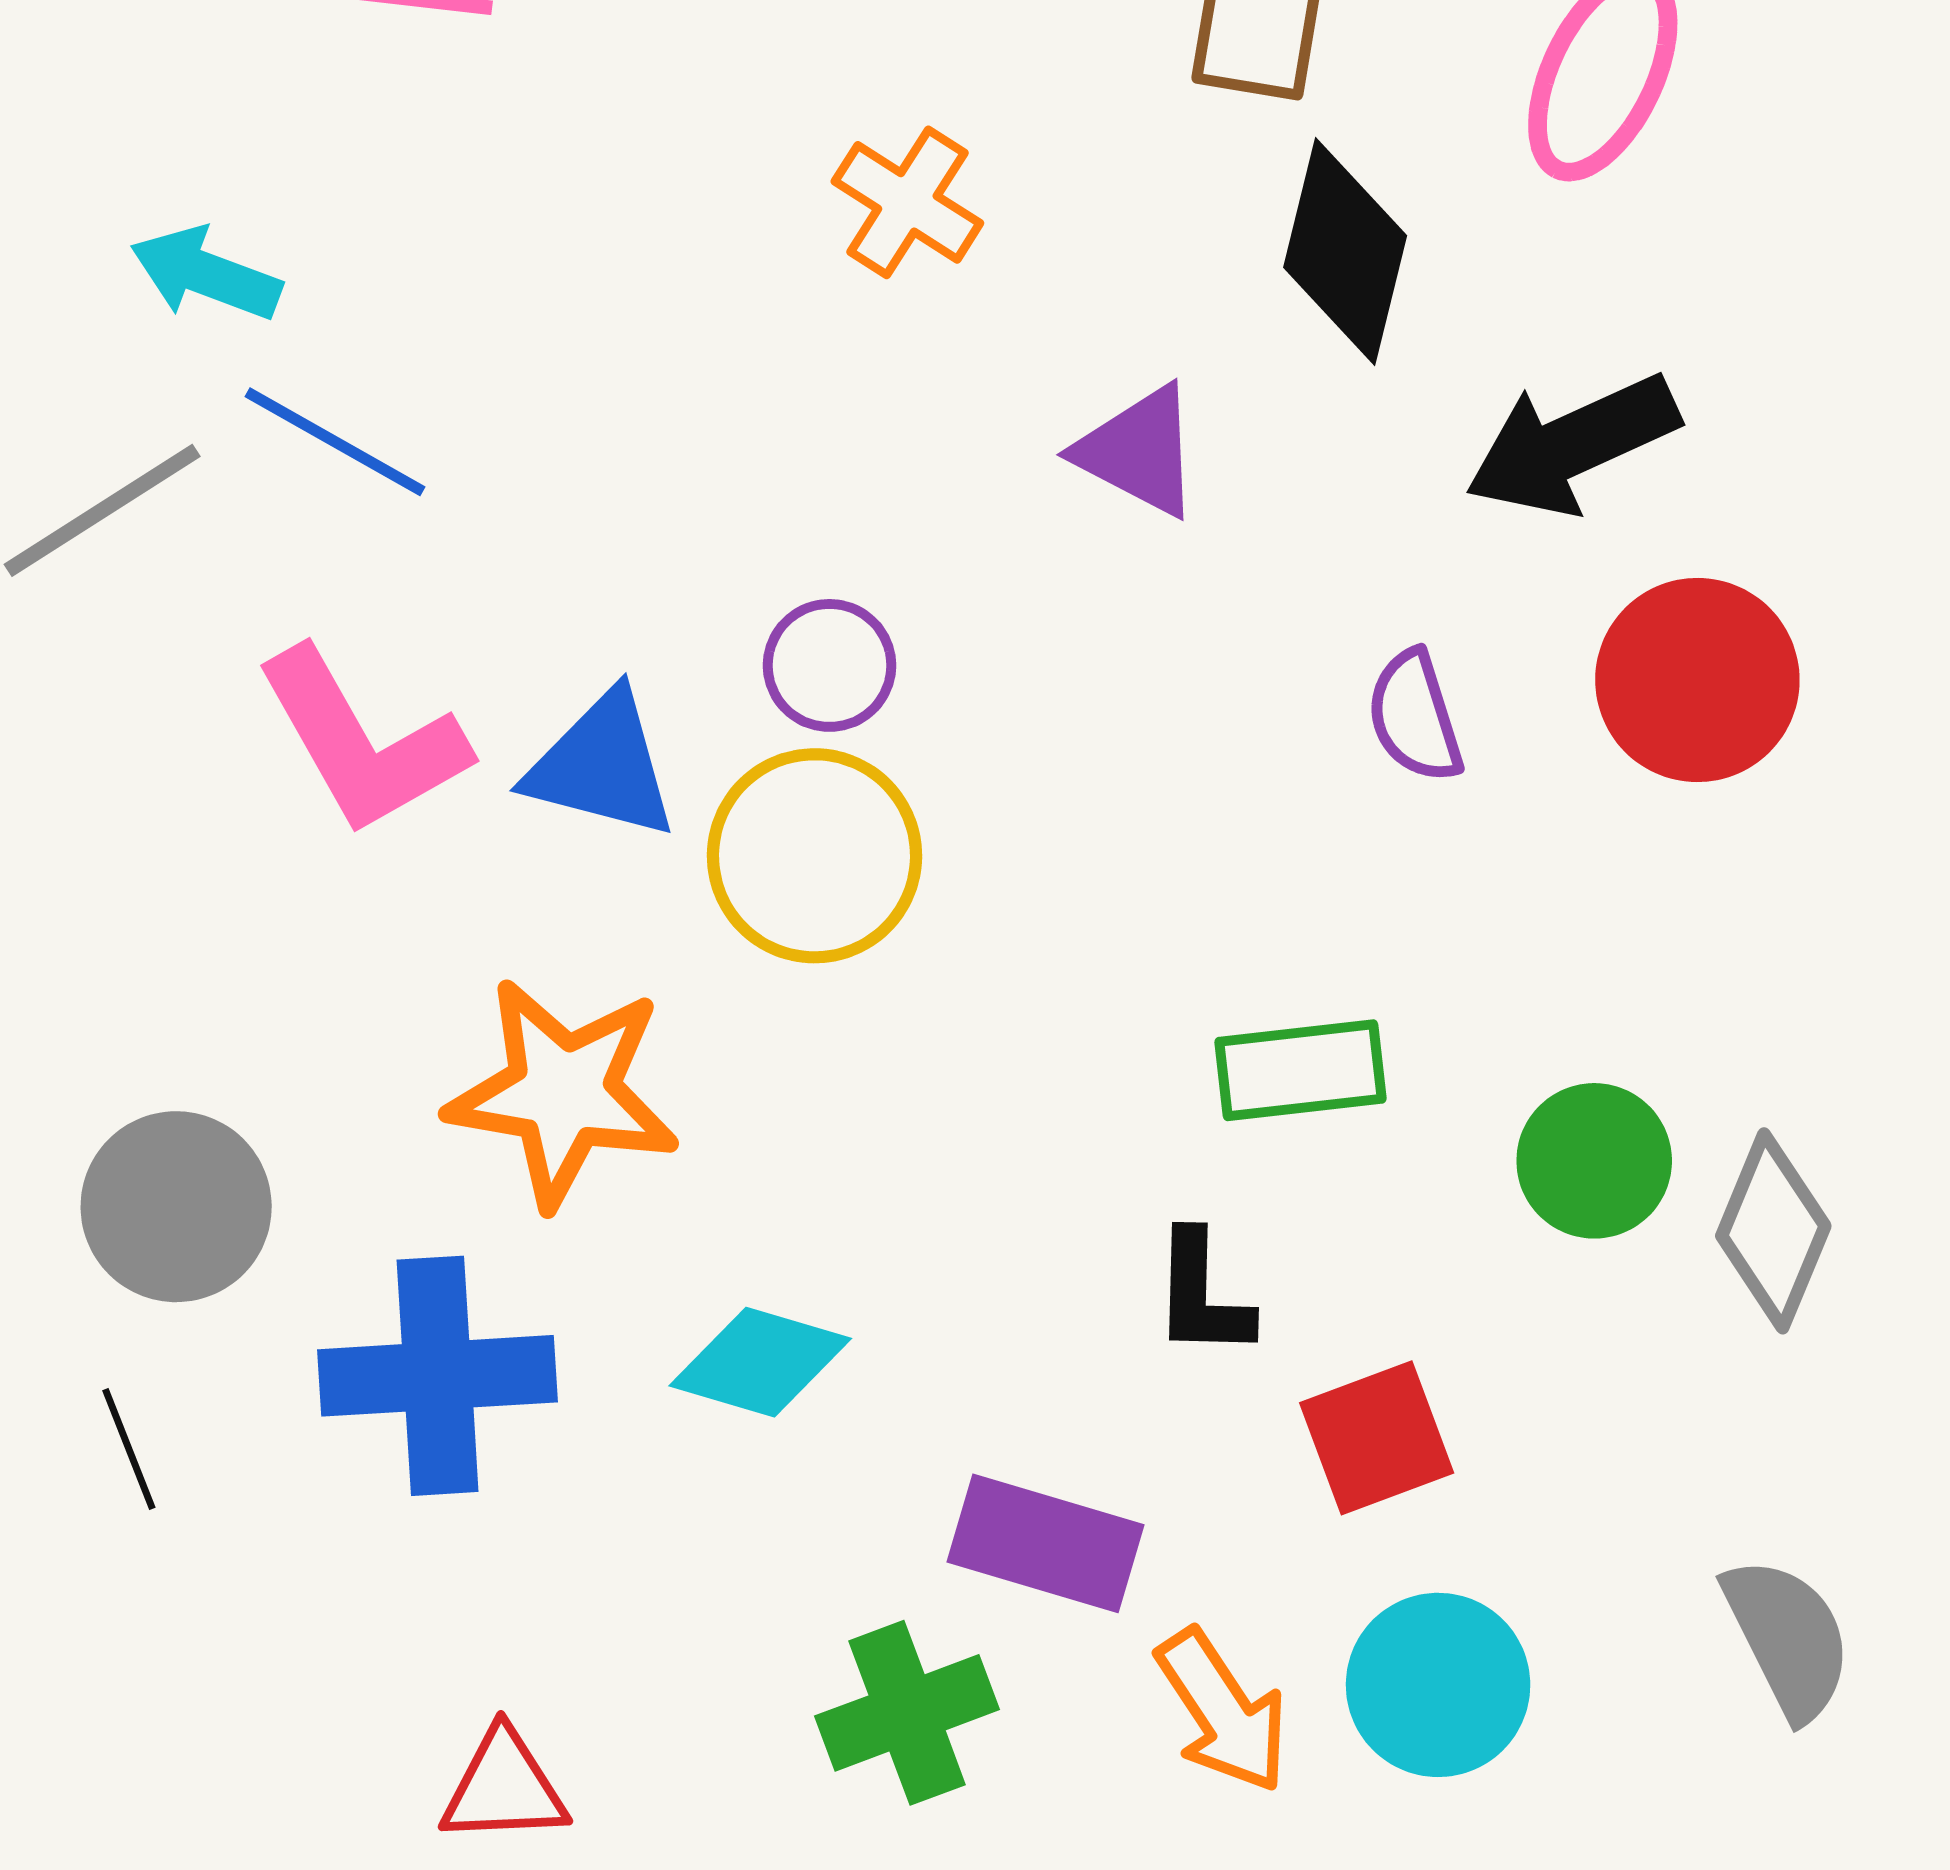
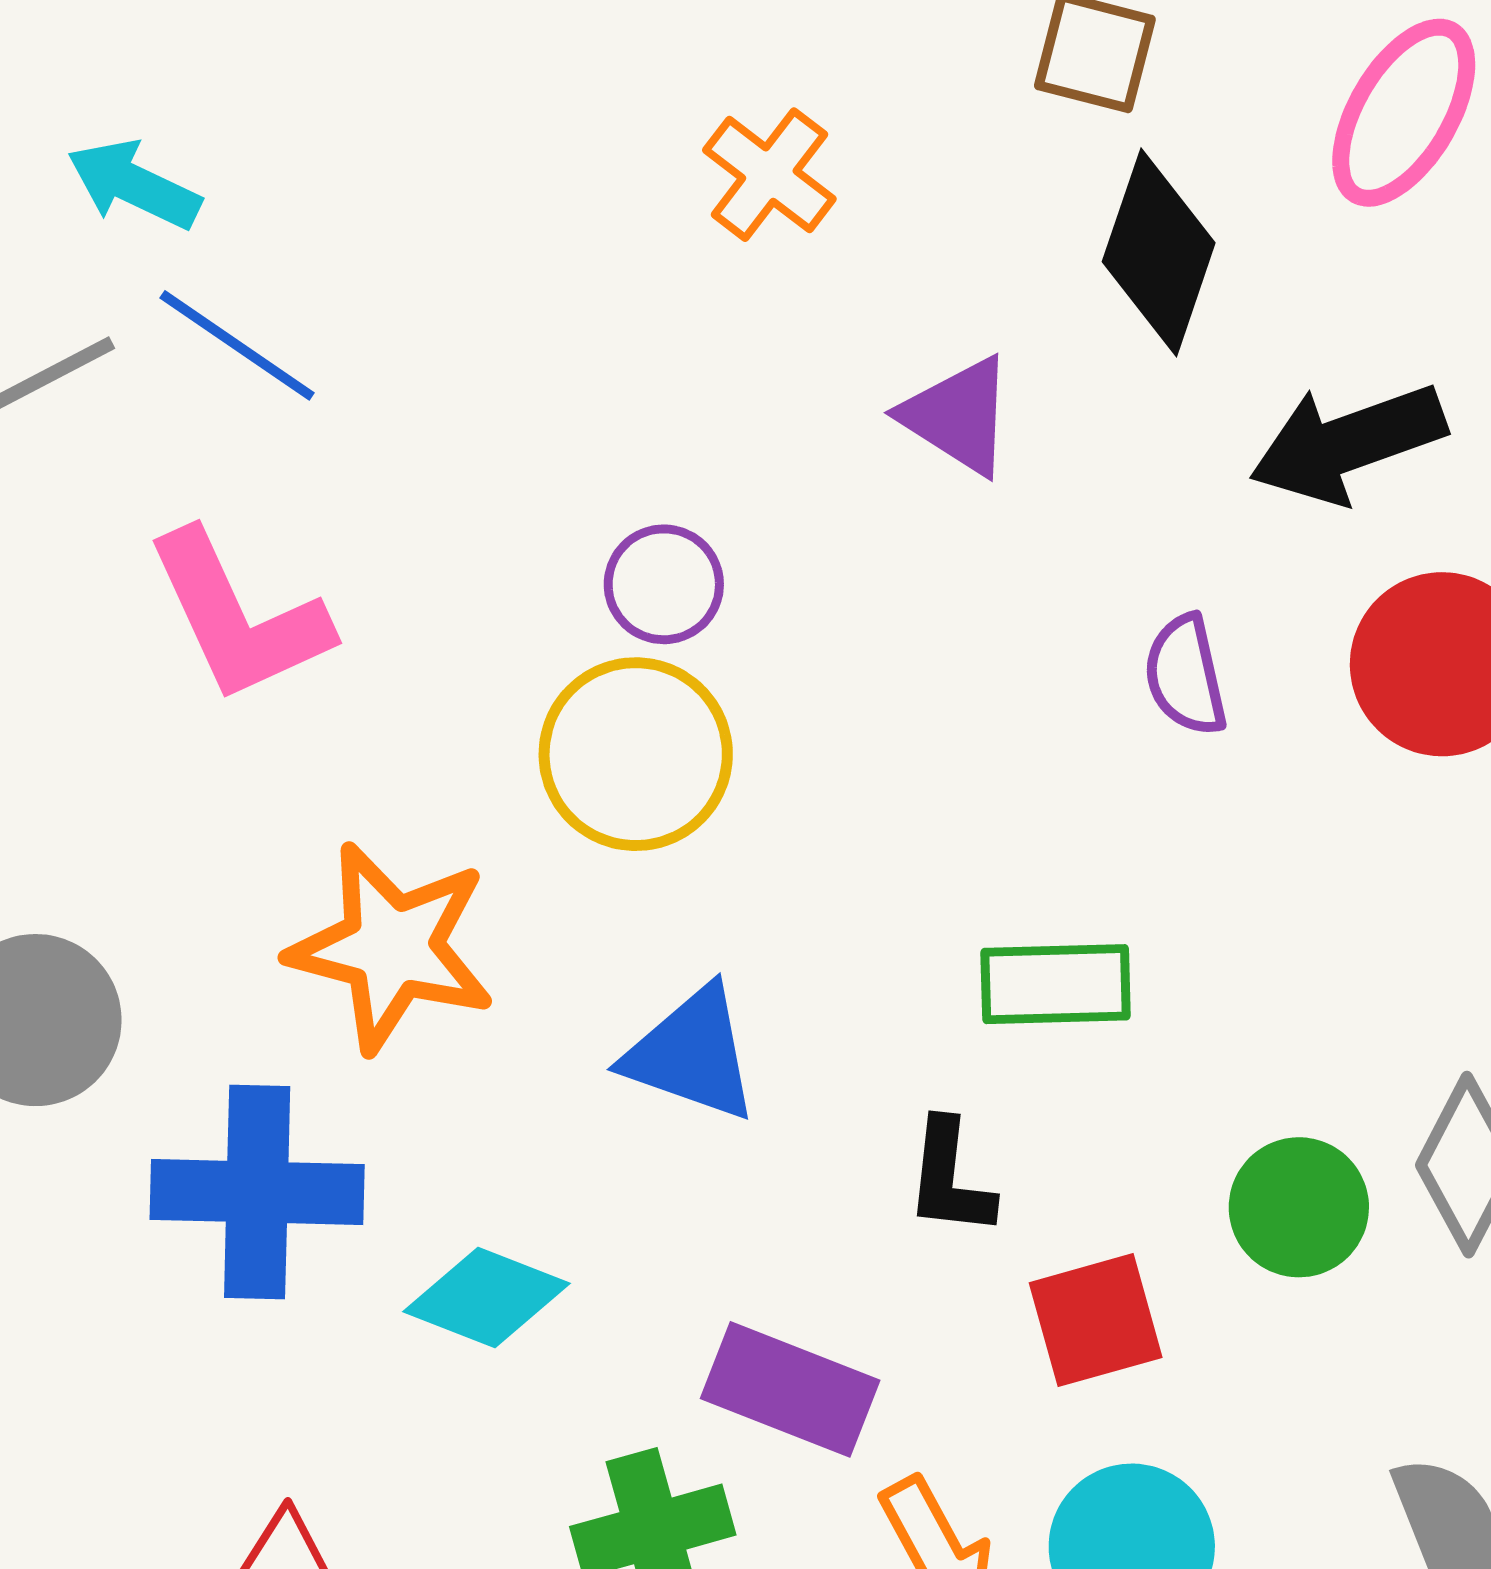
blue triangle: (602, 765) -> (692, 1054), moved
green circle: (1594, 1161) -> (1299, 1207), moved
cyan diamond: (760, 1362) -> (486, 1297), moved

